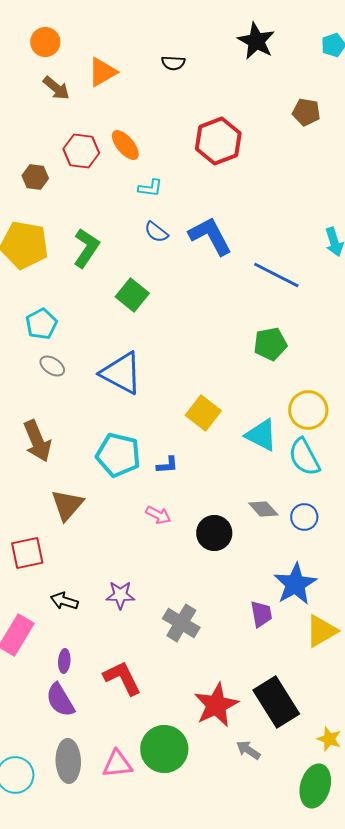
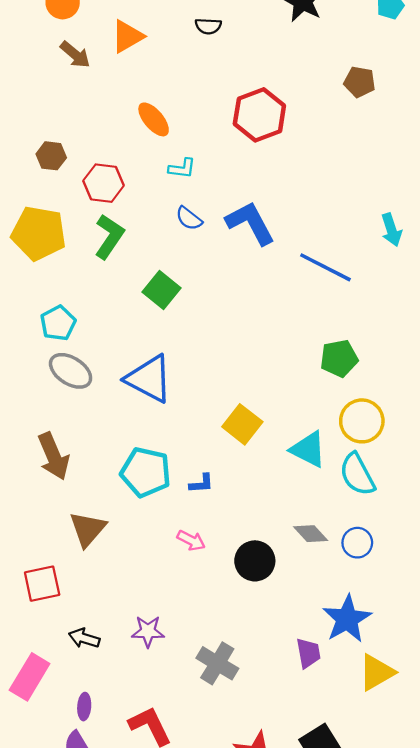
red hexagon: (81, 151) -> (104, 183), moved
green pentagon: (270, 344) -> (339, 358), moved
gray ellipse: (52, 366) -> (71, 371), size x1.5

